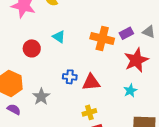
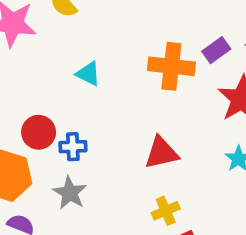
red circle: (32, 48) -> (39, 132), moved
blue cross: (70, 77) -> (73, 147), moved

